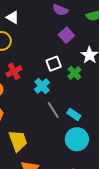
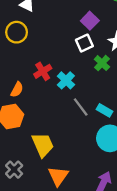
white square: (54, 64) -> (84, 43), moved
red cross: (14, 71) -> (43, 71), moved

